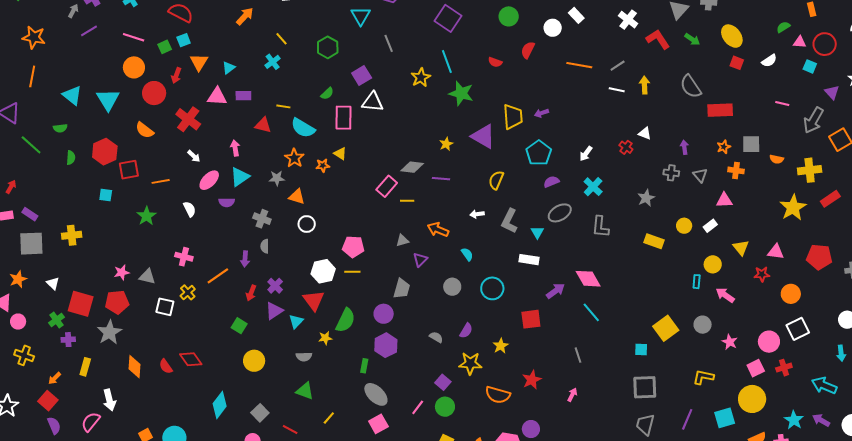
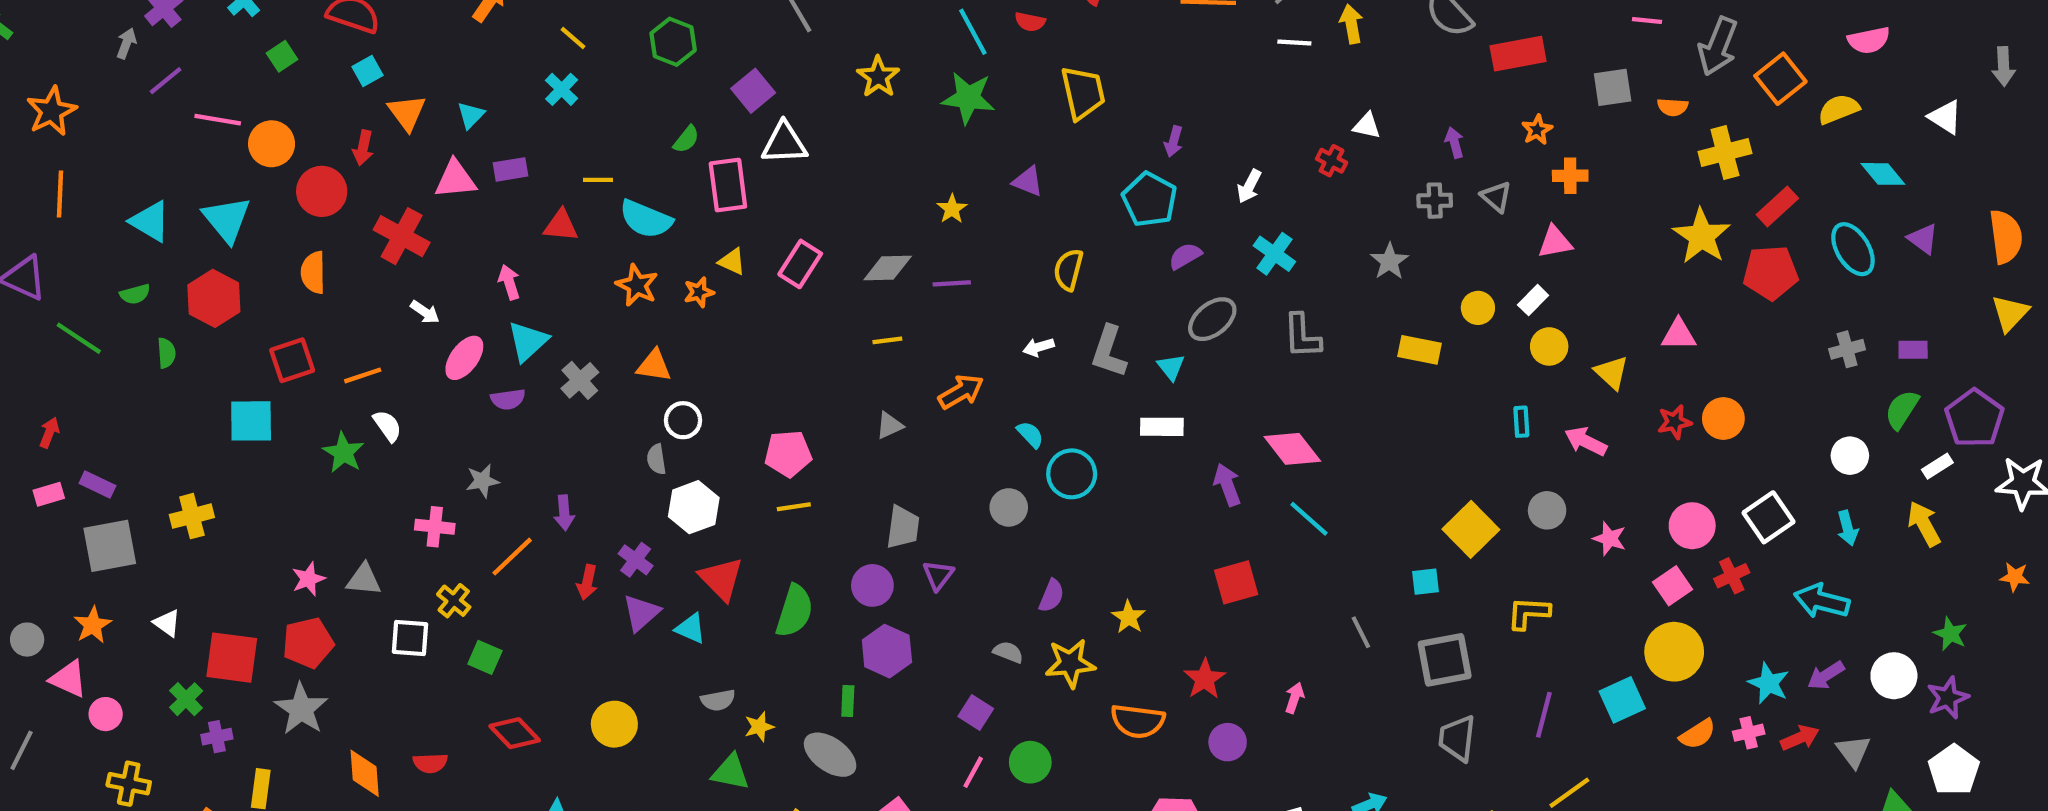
orange star: (34, 37) -> (52, 111), turned -30
pink line: (134, 37) -> (218, 120), moved
green square: (165, 47) -> (282, 56), moved
cyan line: (447, 61) -> (973, 32), moved
purple arrow: (541, 113) -> (1174, 141), moved, turned -48
yellow trapezoid: (513, 117) -> (1083, 93), moved
orange semicircle: (145, 130) -> (313, 272), turned 60
purple triangle: (483, 136) -> (1028, 181), size x0.6
gray square: (751, 144) -> (1613, 87), moved
red hexagon: (105, 152) -> (214, 298), moved
orange semicircle: (777, 159) -> (1673, 107), moved
gray star: (277, 178) -> (482, 481), moved
pink rectangle: (387, 186) -> (800, 264), moved
cyan square: (106, 195) -> (251, 421), size x1.6
white semicircle: (190, 209) -> (387, 426), moved
gray cross: (262, 219) -> (580, 380), moved, turned 36
orange arrow: (438, 230) -> (961, 392), turned 135
gray semicircle: (265, 246) -> (656, 459), moved
yellow triangle: (741, 248) -> (1612, 372), moved
red pentagon: (819, 257) -> (1771, 273), moved
purple triangle: (420, 260) -> (938, 575), moved
yellow circle: (713, 264) -> (1549, 346), moved
white hexagon: (323, 271) -> (694, 507), moved
red star: (762, 274) -> (1675, 422), moved
cyan circle: (492, 288) -> (1072, 474), moved
purple arrow: (555, 291) -> (1227, 485), turned -66
red square: (531, 319) -> (1236, 582), moved
cyan triangle: (296, 321) -> (691, 629), turned -42
green square: (239, 326) -> (485, 657), moved
white square: (798, 329) -> (1769, 517), moved
gray semicircle: (436, 337) -> (1008, 652), moved
yellow star: (325, 338) -> (759, 727), moved
gray line: (578, 355) -> (1361, 632), moved
red diamond: (191, 359) -> (515, 733), moved
red semicircle: (166, 366) -> (430, 763), turned -49
yellow L-shape: (703, 377) -> (1528, 613), moved
purple square: (443, 382) -> (976, 713), moved
gray ellipse: (376, 394) -> (830, 755), moved
purple arrow: (821, 420) -> (1826, 675), turned -54
purple circle: (531, 429) -> (1228, 742), moved

